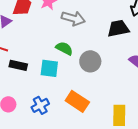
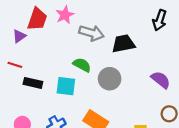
black trapezoid: (118, 28) -> (123, 44), moved

